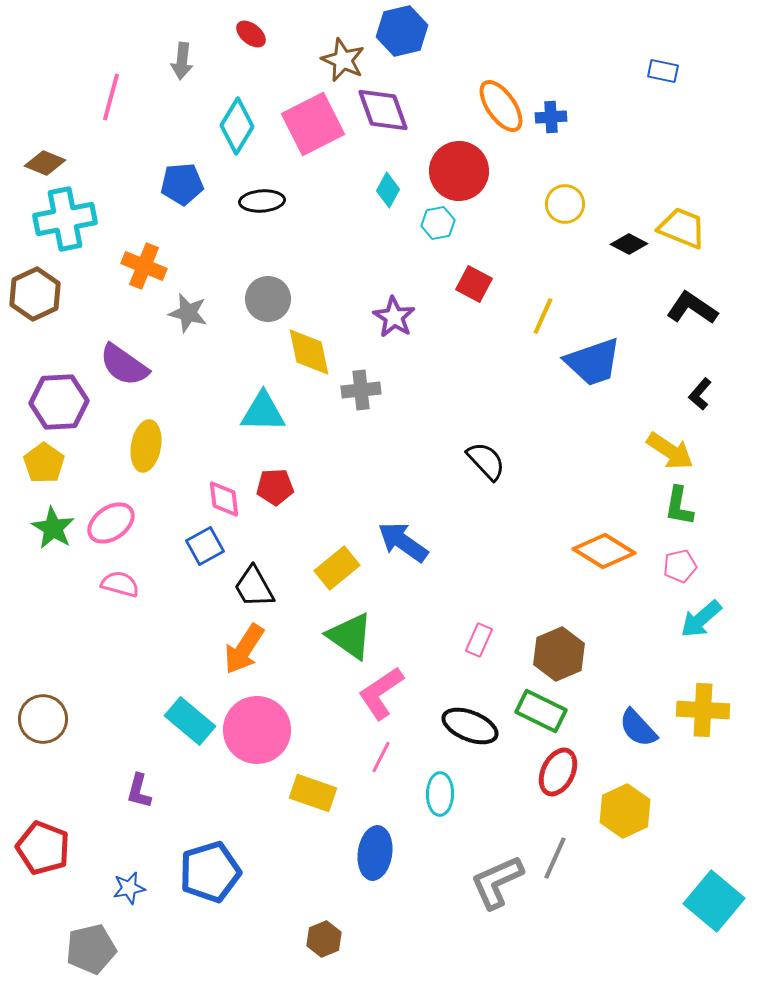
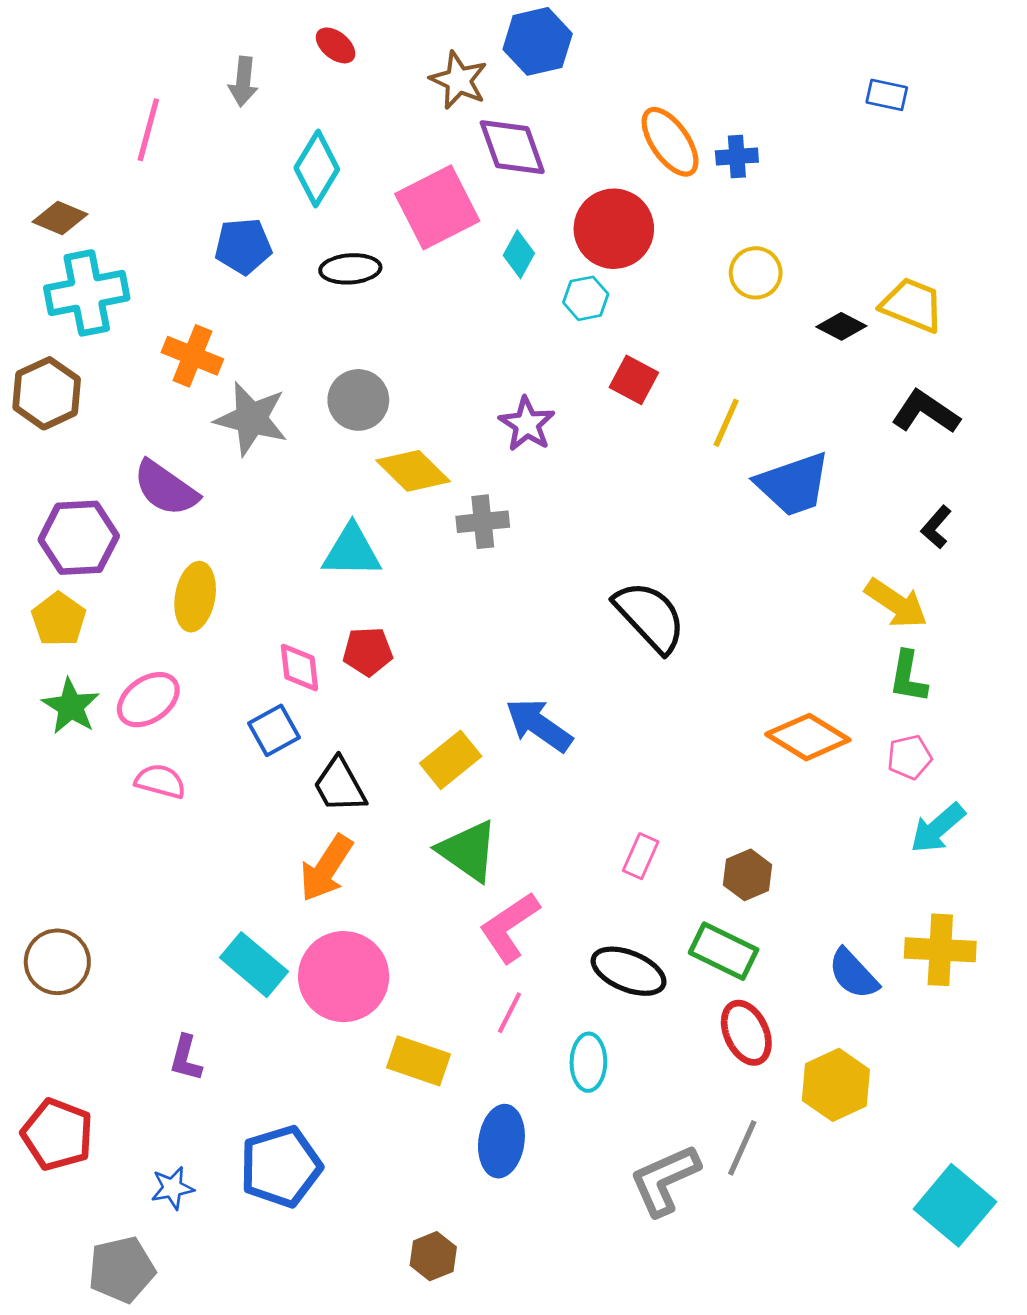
pink square: (313, 124) -> (437, 207), moved
gray star: (188, 313) -> (251, 419), size x1.4
yellow diamond: (309, 352) -> (413, 471), turned -34
black semicircle: (486, 461) -> (650, 617), size x1.4
brown hexagon: (559, 654) -> (748, 875), size x0.7
red ellipse: (558, 772) -> (746, 1033), turned -51

